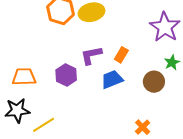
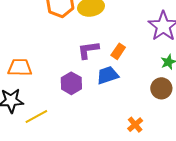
purple hexagon: (66, 75) -> (71, 83), moved
brown circle: (154, 82) -> (161, 88), moved

